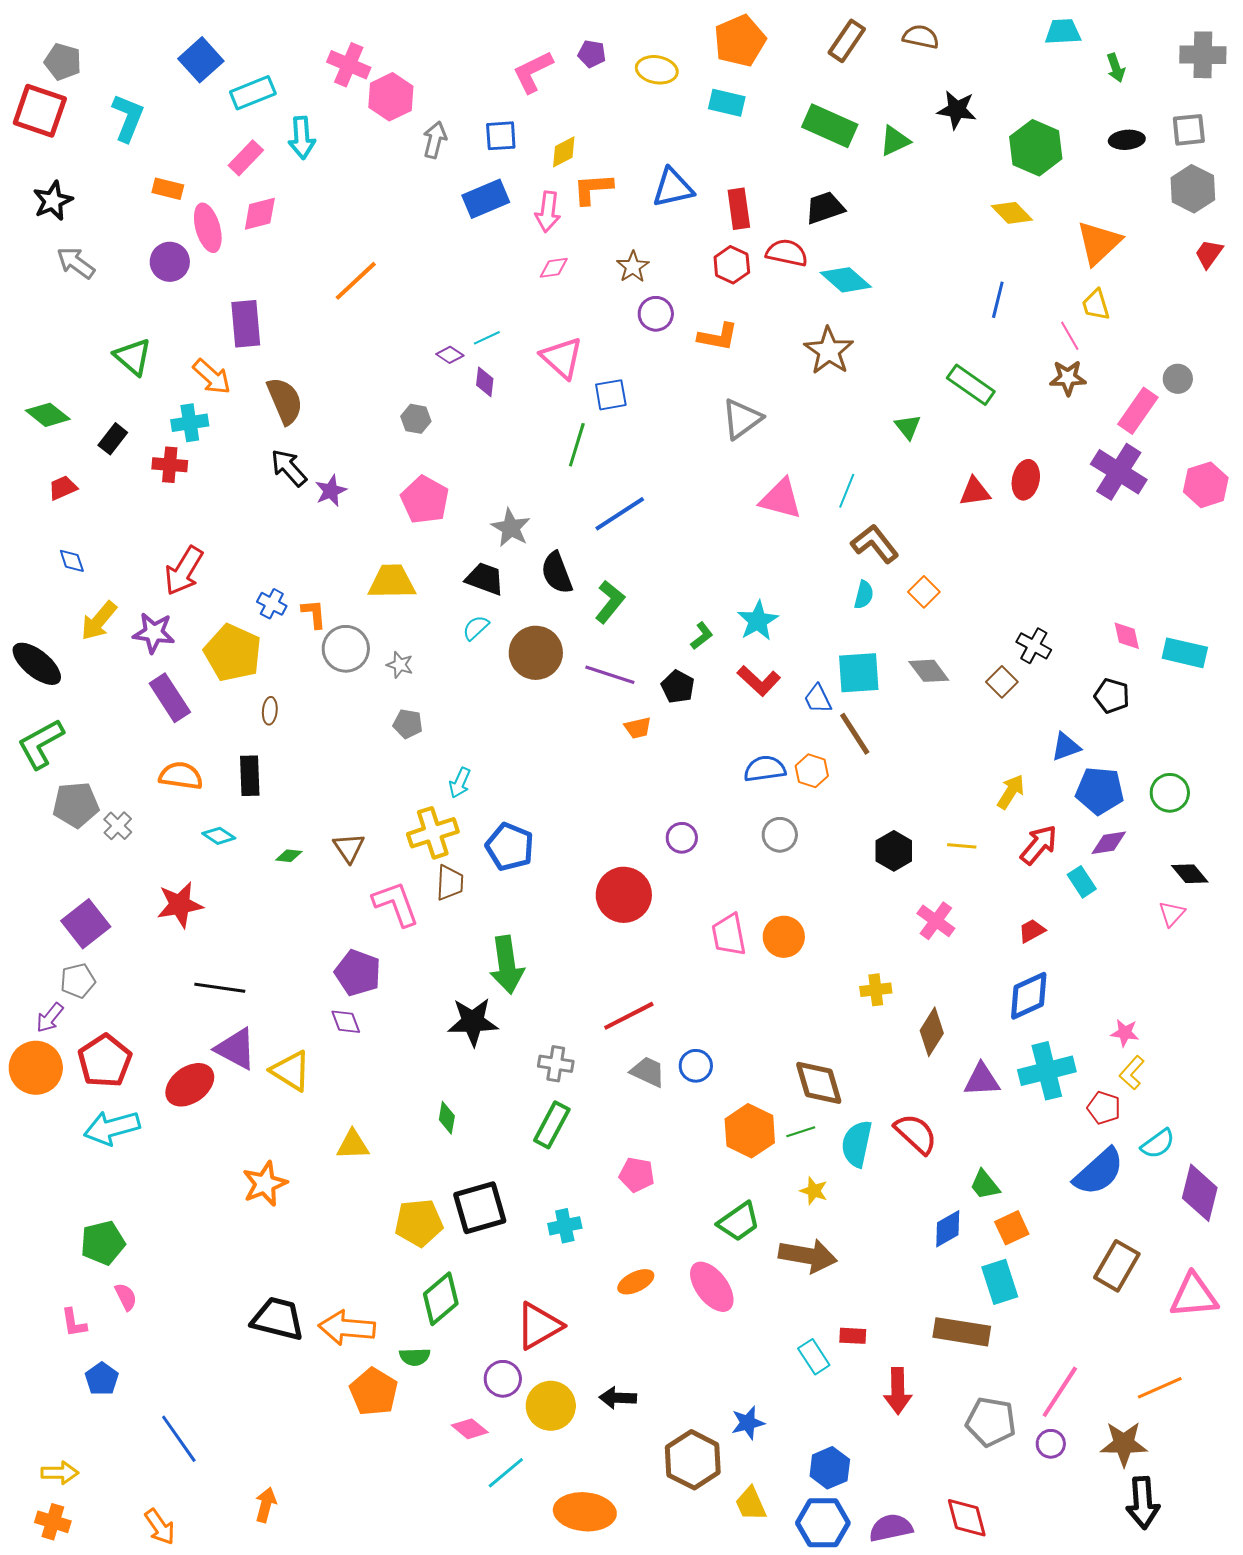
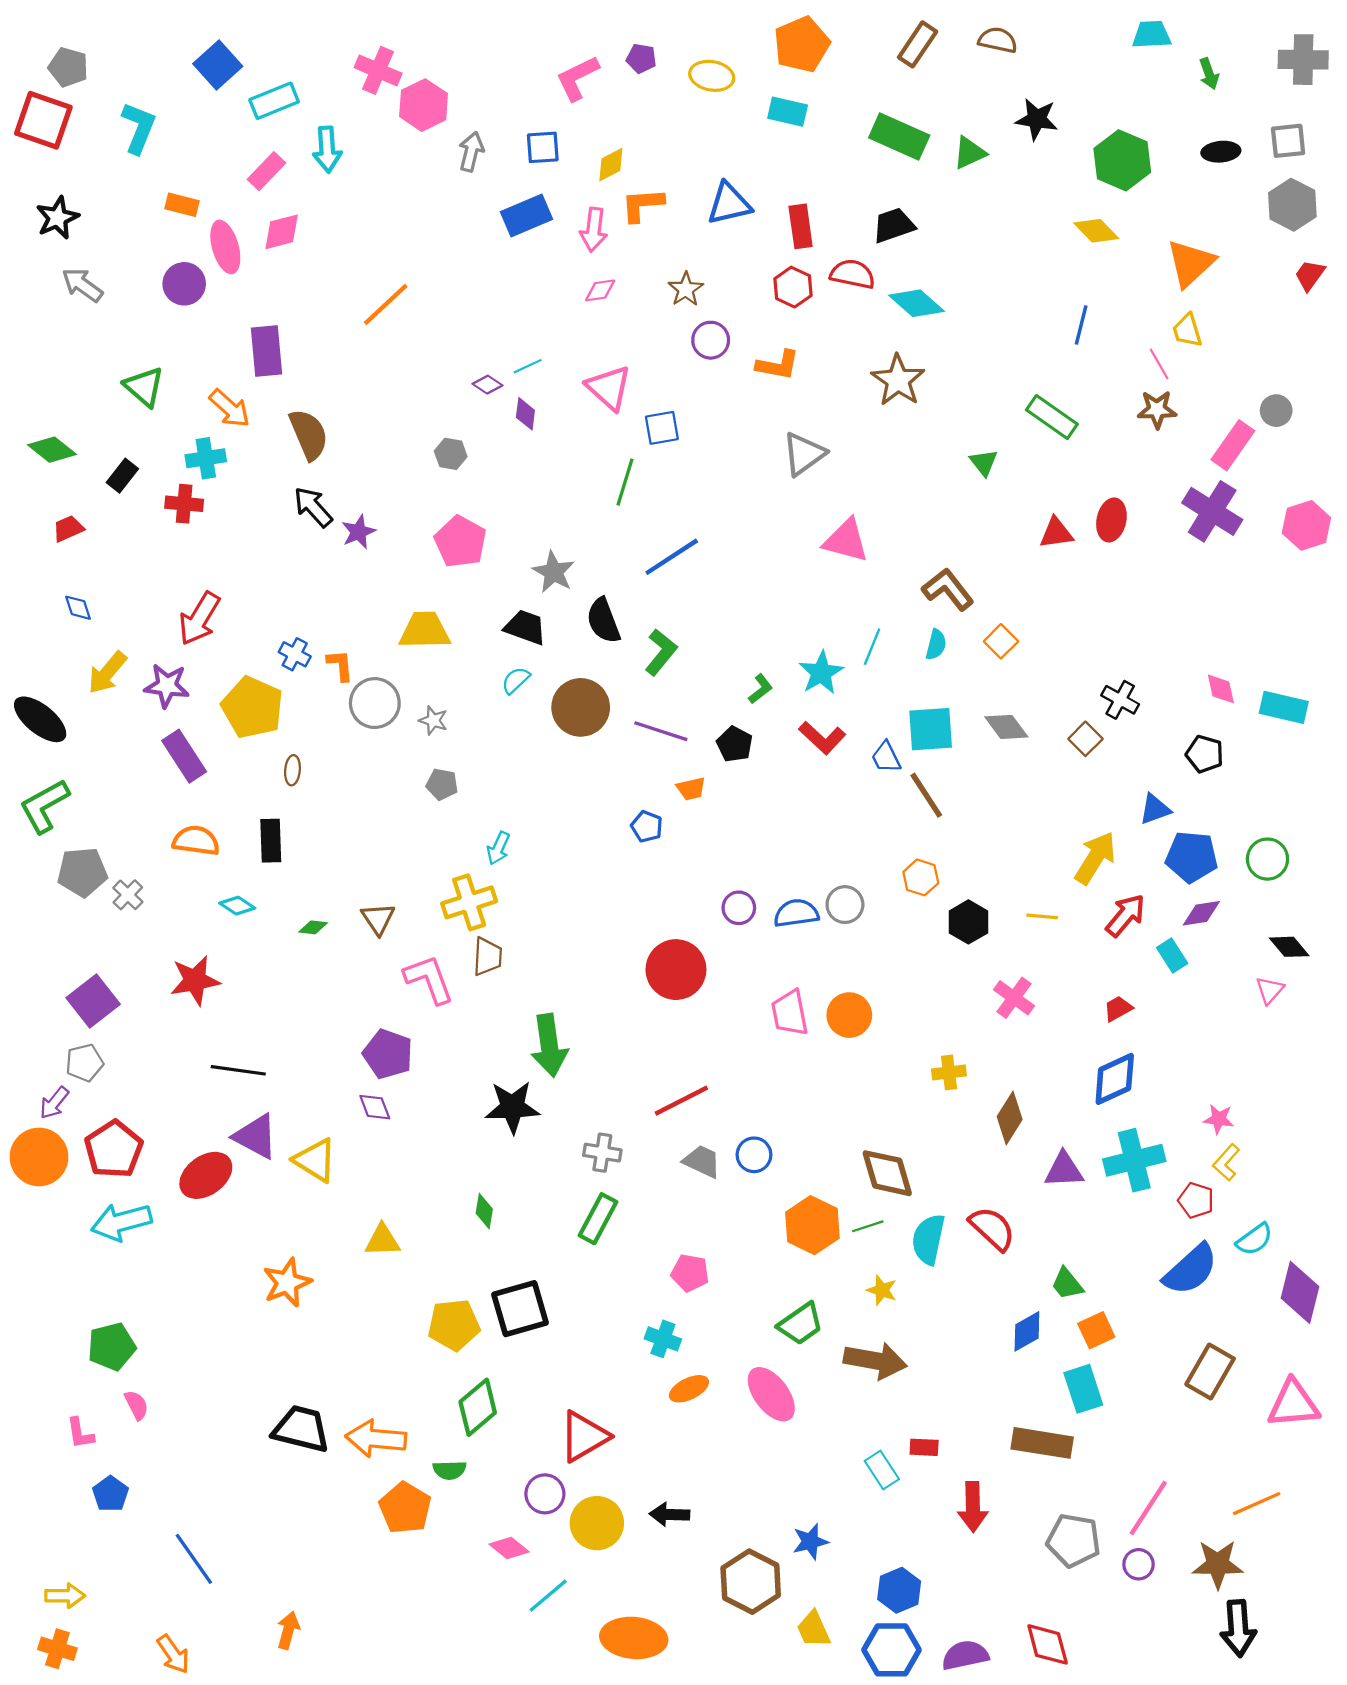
cyan line: (847, 491) -> (872, 647), moved
blue semicircle: (765, 769) -> (796, 913), moved
orange hexagon: (812, 771) -> (921, 877), moved
yellow arrow: (1011, 792) -> (1095, 858), size x1.4
blue pentagon: (510, 847) -> (647, 827), moved, size x0.6
cyan cross: (565, 1226) -> (663, 1339), moved, turned 32

